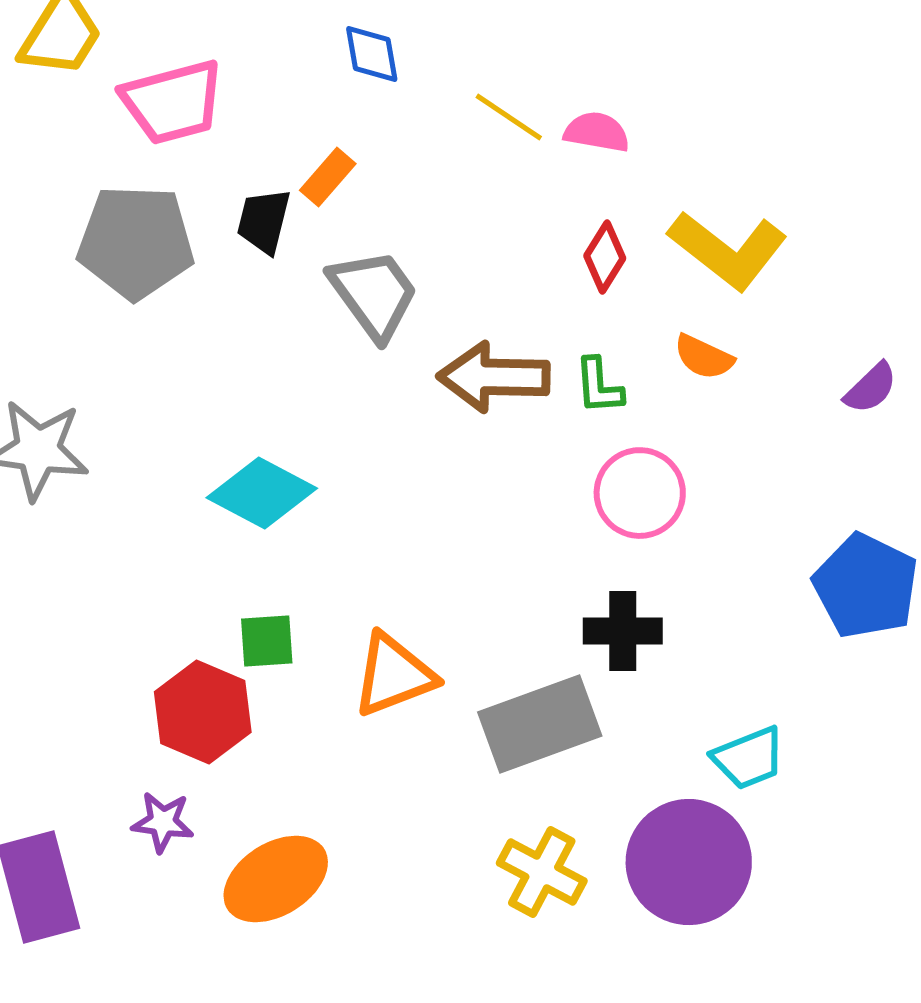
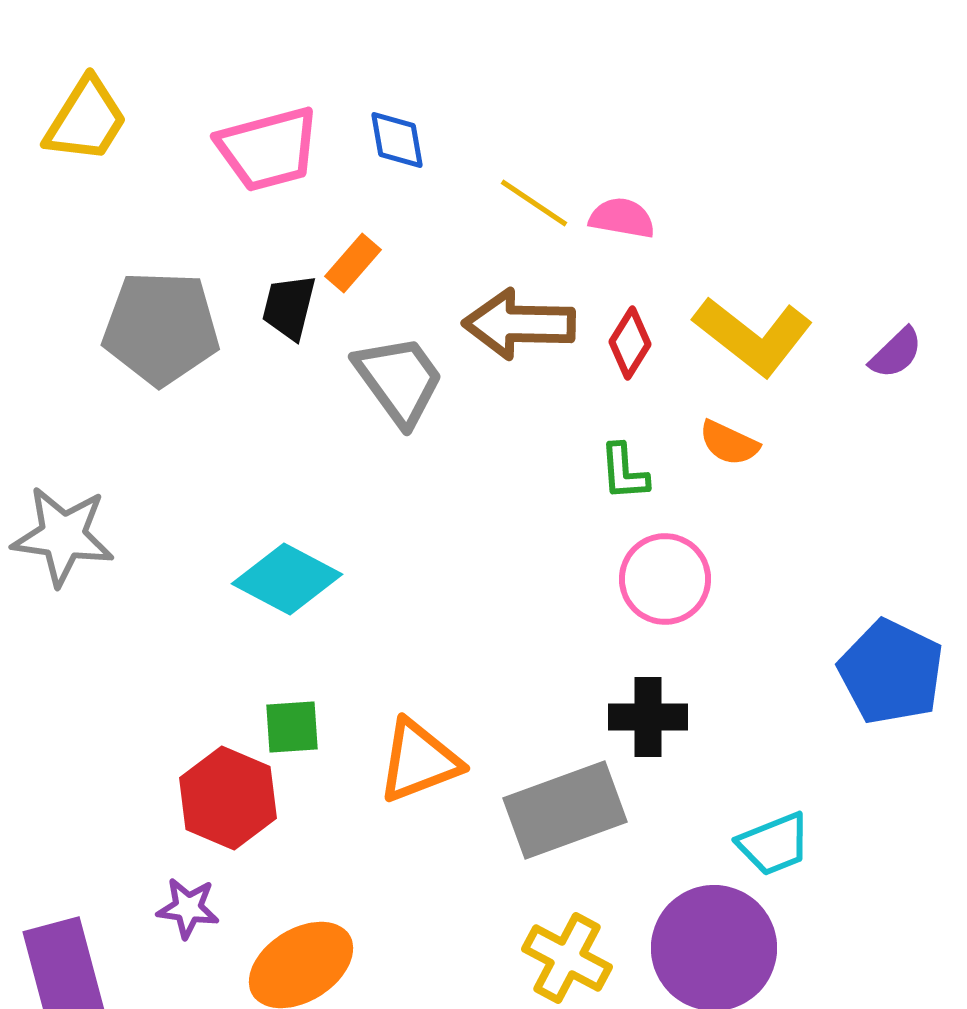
pink trapezoid: (173, 102) -> (268, 149), moved
brown arrow: (494, 377) -> (519, 324), moved
purple semicircle: (871, 388) -> (896, 353), moved

